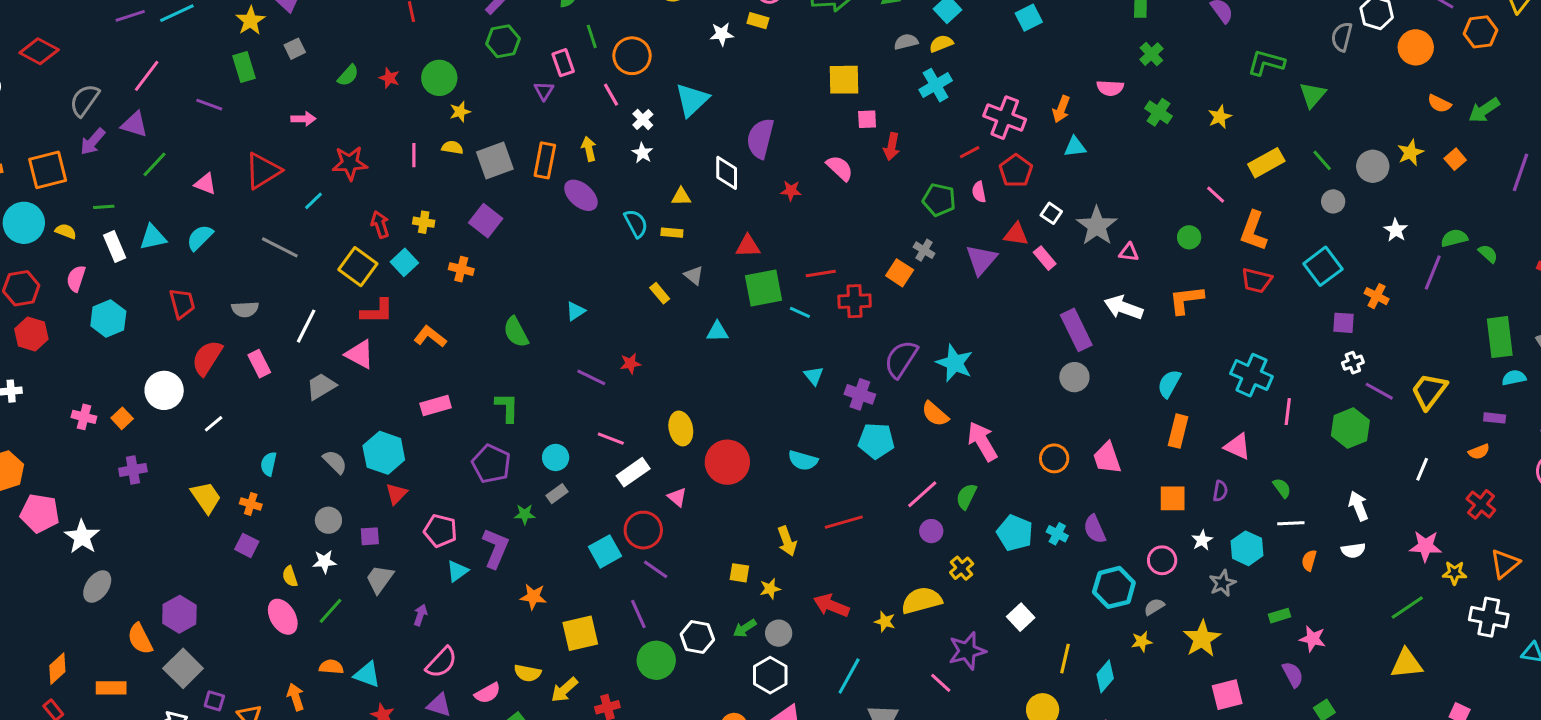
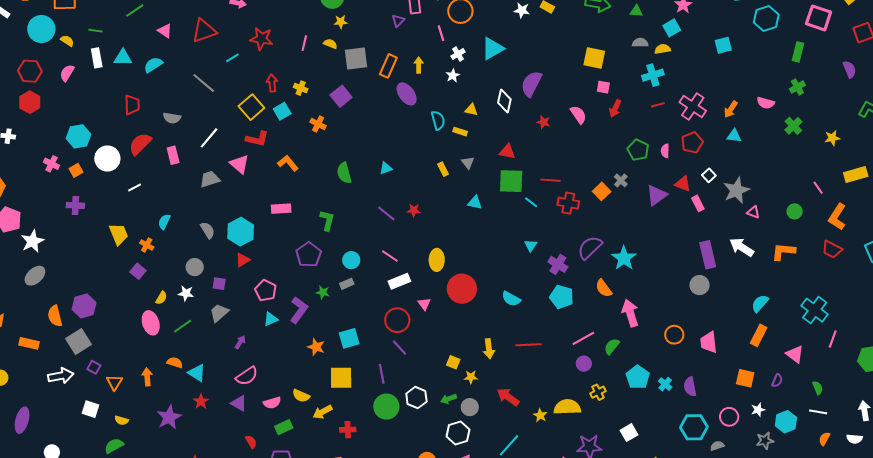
red line: (970, 152) -> (658, 105), moved
cyan hexagon: (108, 318) -> (78, 136), moved
cyan square: (605, 551) -> (349, 338), moved
yellow semicircle: (290, 576) -> (161, 298), turned -144

